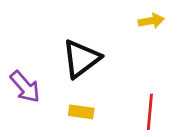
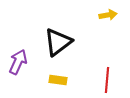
purple arrow: (25, 87) -> (18, 62), turned -115

